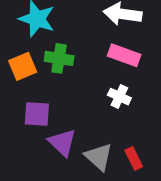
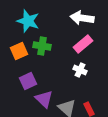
pink rectangle: (124, 55) -> (83, 44), turned -60
purple square: (37, 114) -> (28, 81), turned -30

